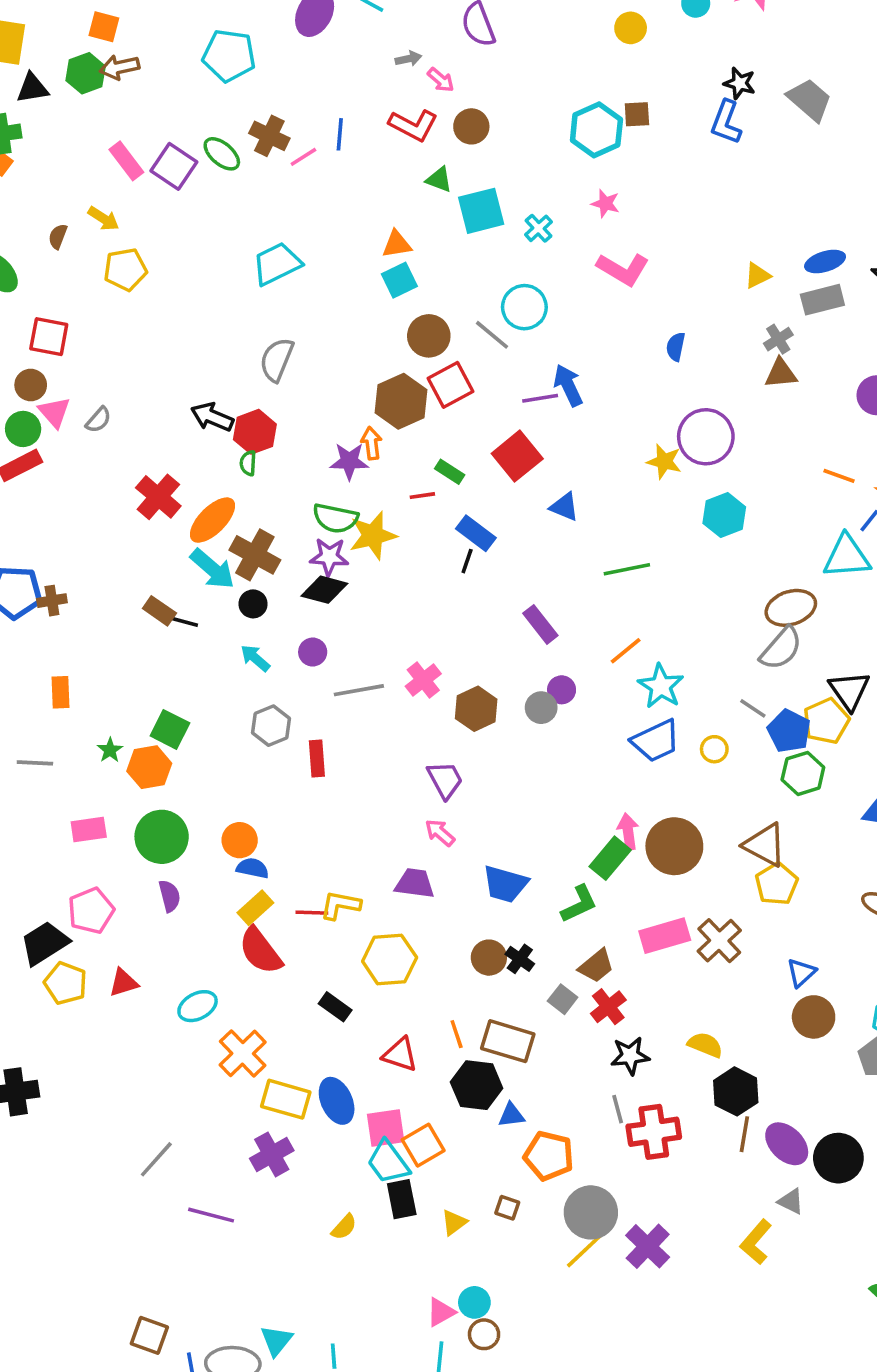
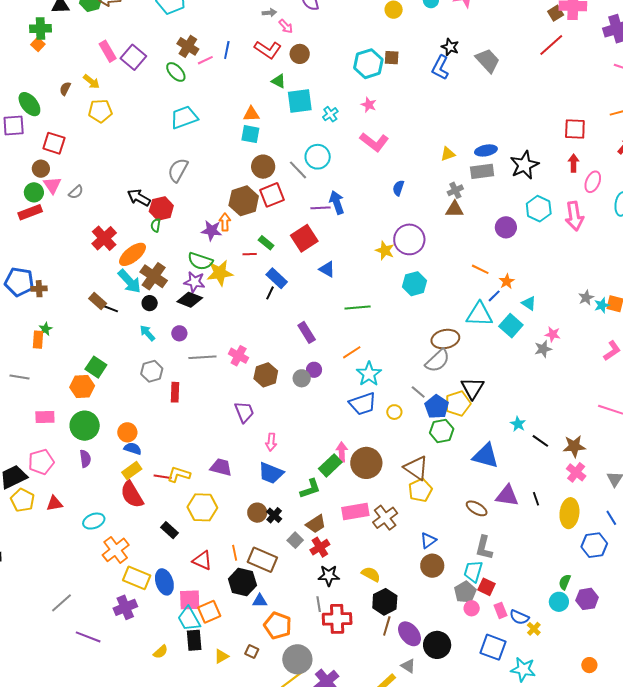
green ellipse: (222, 154) -> (176, 72), moved
cyan square: (399, 280) -> (250, 134), turned 30
pink cross: (423, 680) -> (239, 356), turned -30
green star: (110, 750) -> (45, 329), moved
pink arrow: (440, 833) -> (271, 442), moved, turned -132

